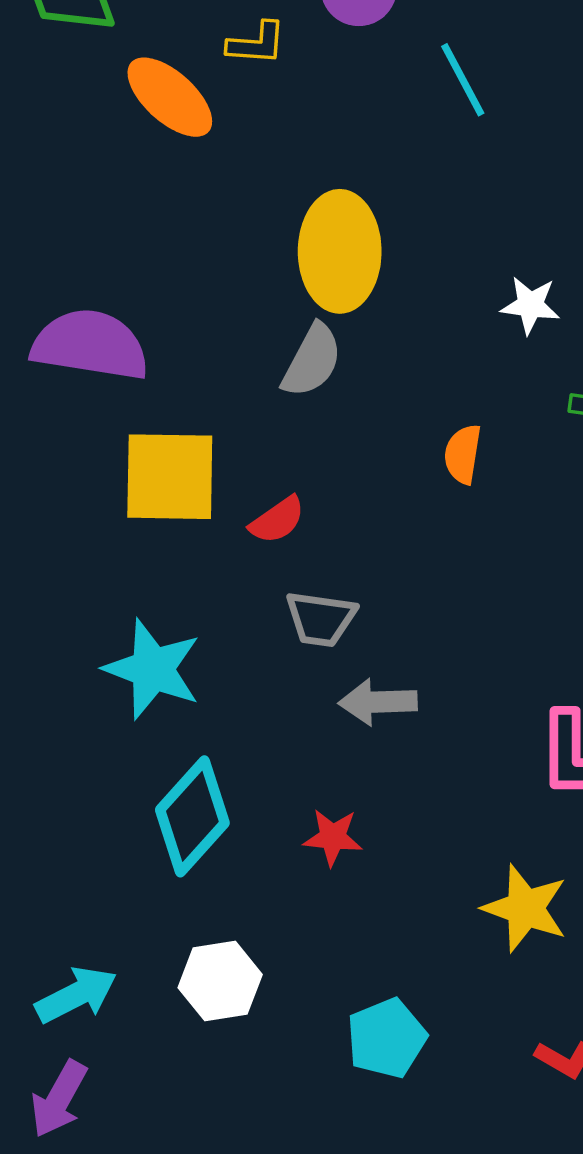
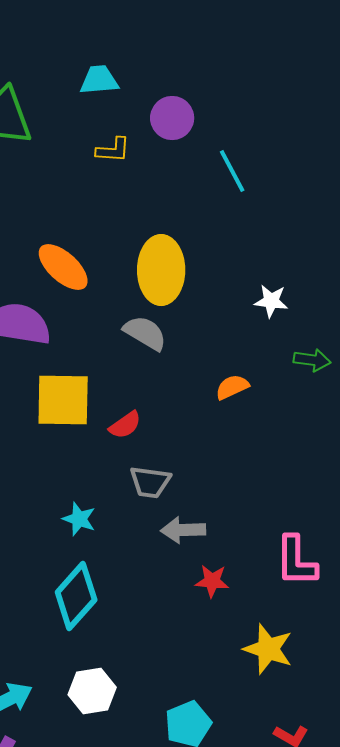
orange ellipse: (170, 97) -> (63, 267), moved
gray semicircle: (312, 361) -> (145, 333), turned -87
orange semicircle: (463, 454) -> (232, 387), turned 56
cyan star: (153, 669) -> (79, 519), moved, size x0.6
red star: (333, 837) -> (212, 581), moved

